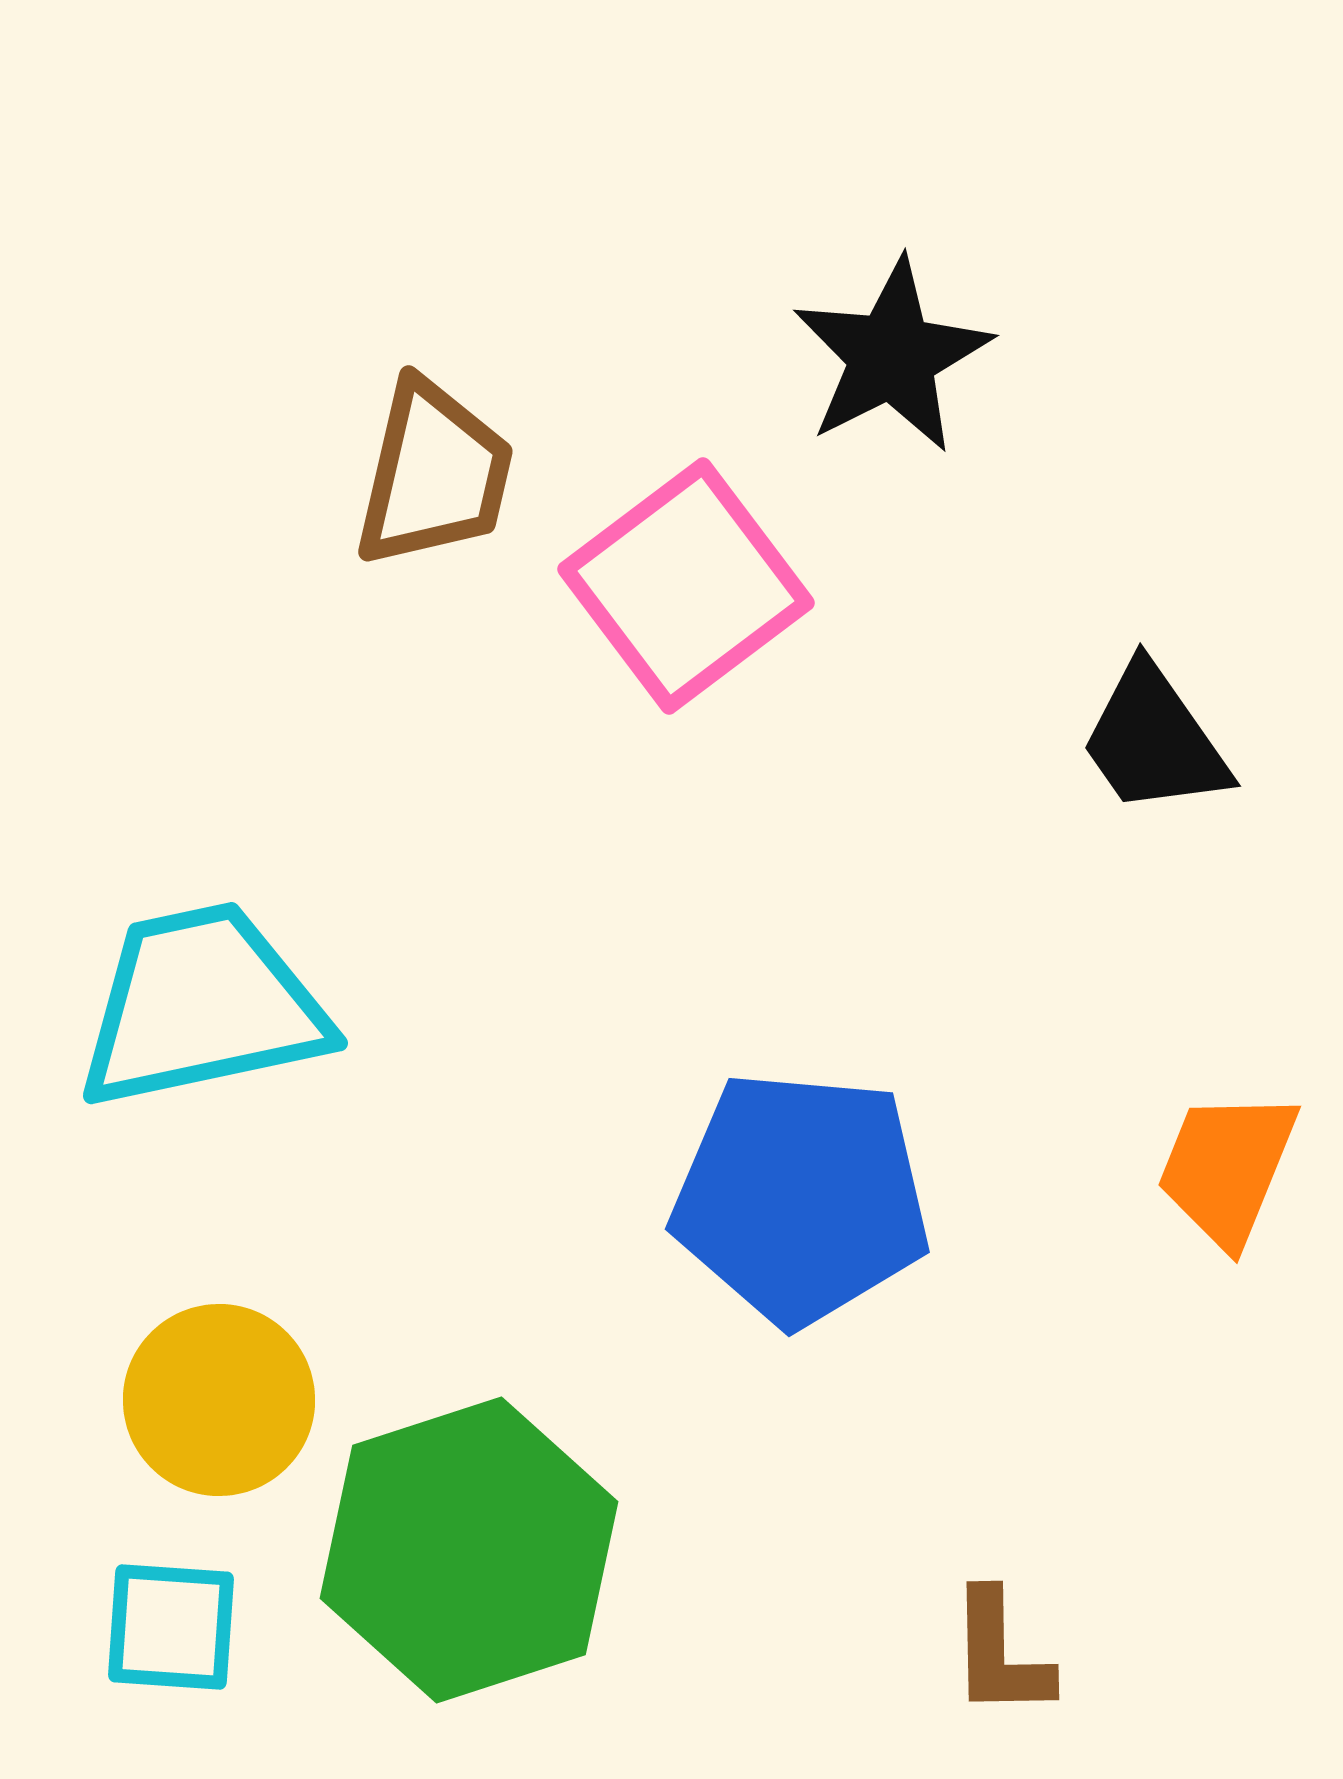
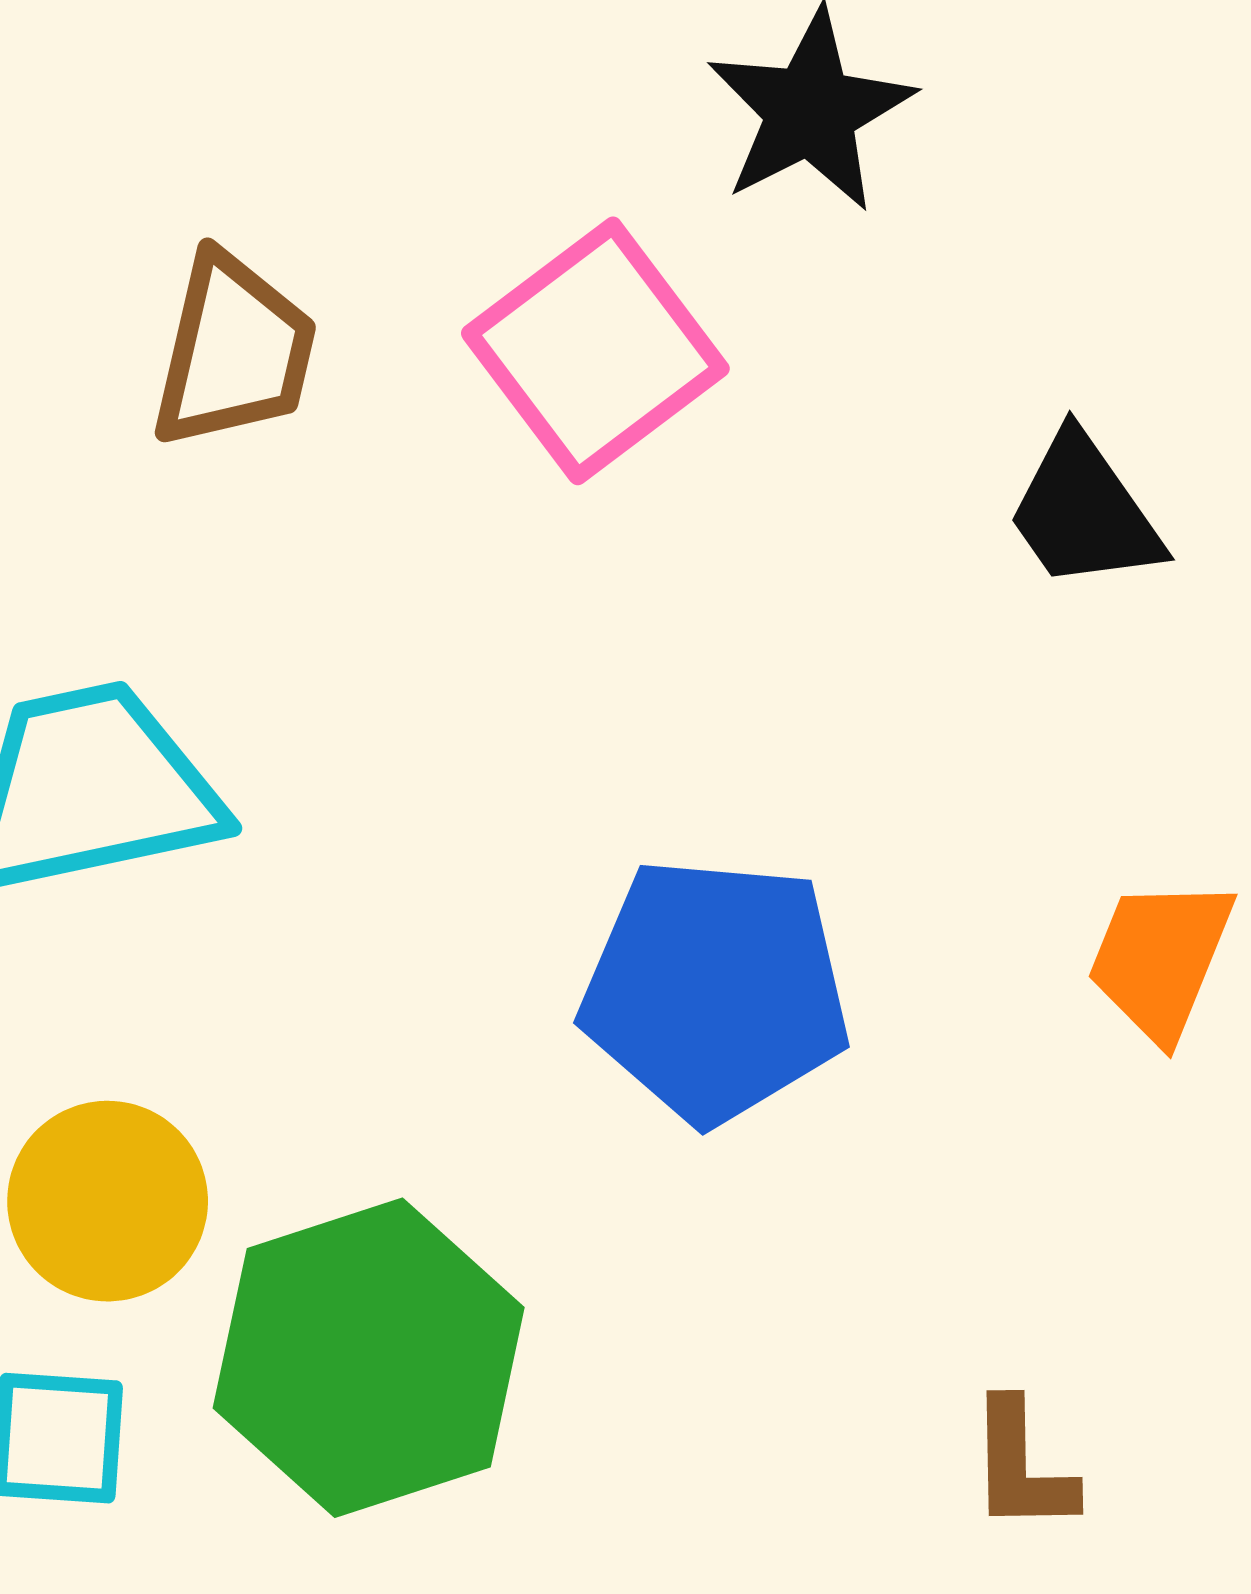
brown trapezoid: (434, 474) -> (234, 351), moved
brown L-shape: (1000, 1654) -> (1021, 1466), moved

